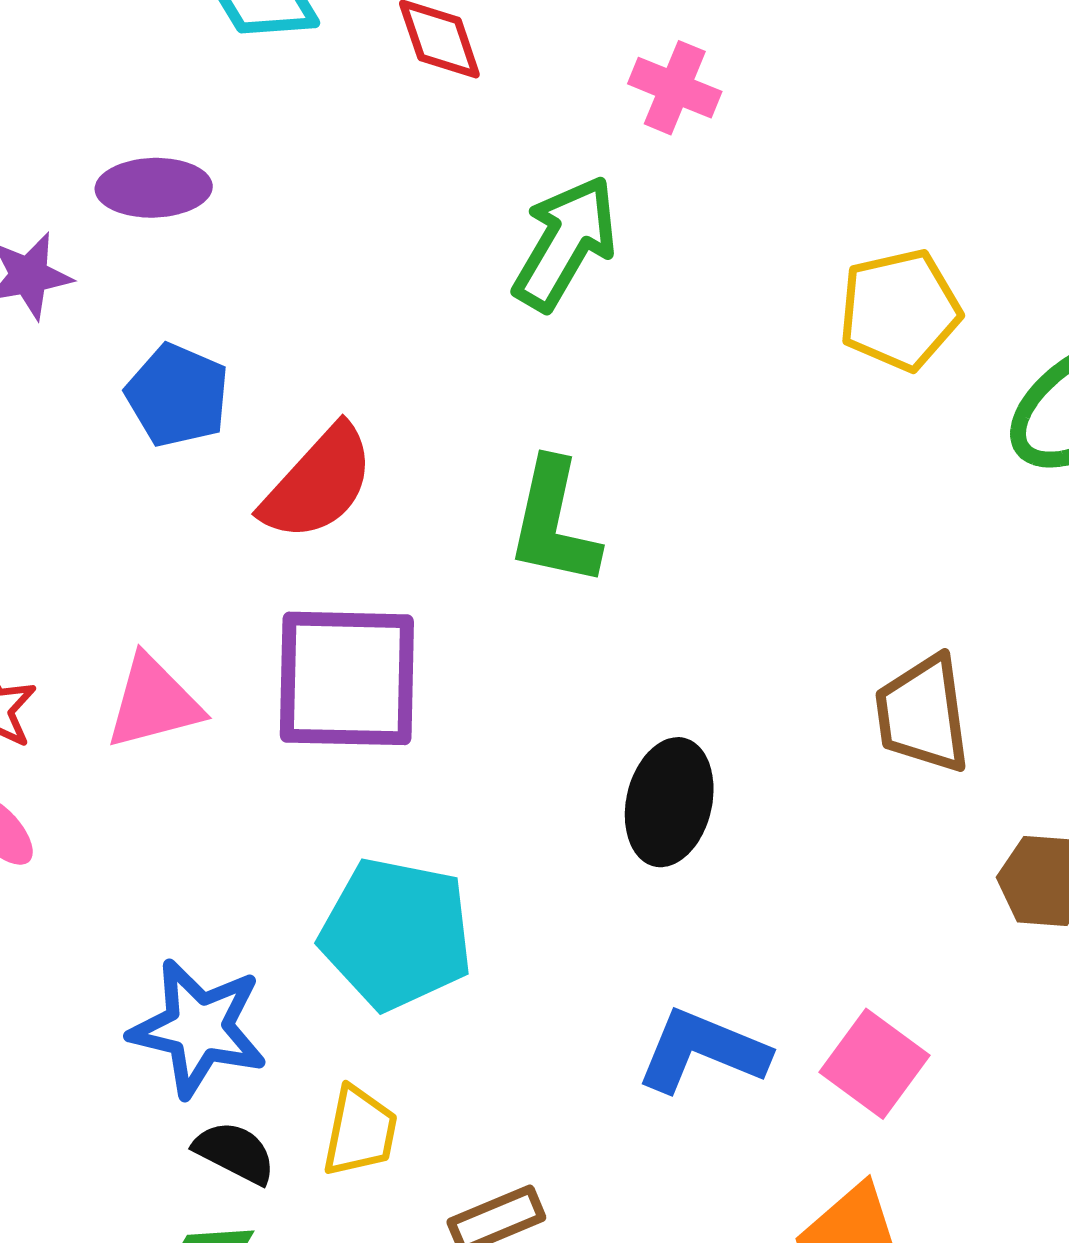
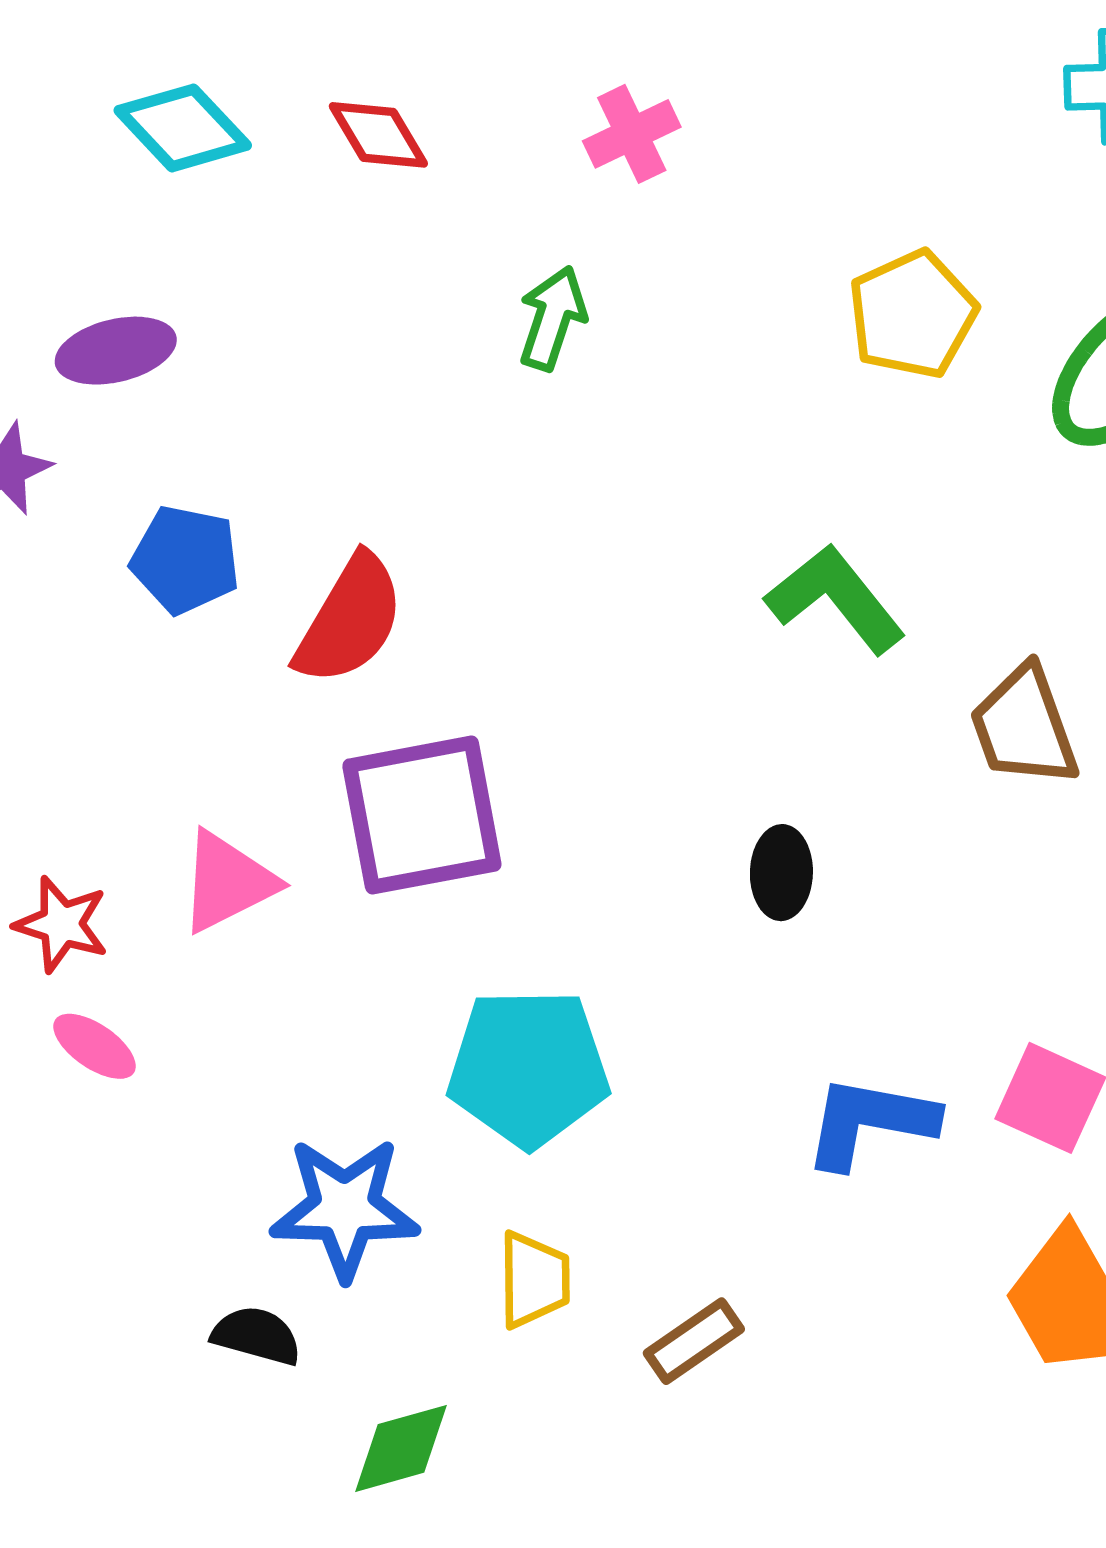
pink cross: (675, 88) -> (632, 134), turned -36
green arrow: (565, 243) -> (552, 318), size x0.7
green L-shape: (554, 523) -> (836, 599), moved, turned 141
black ellipse: (669, 802) -> (781, 873), size x0.7
black semicircle: (235, 1153) -> (257, 1336), moved

